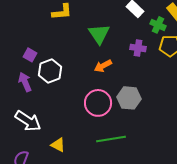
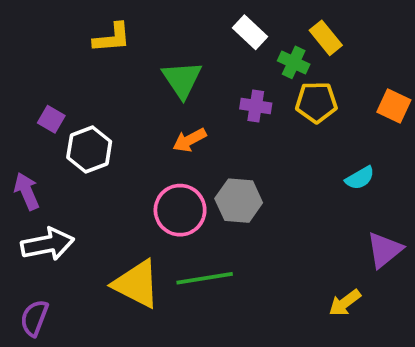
purple arrow: (25, 82) -> (27, 191), moved
white arrow: (28, 121) -> (48, 244), turned -44
yellow triangle: (58, 145) -> (137, 284), moved, size x1.8

